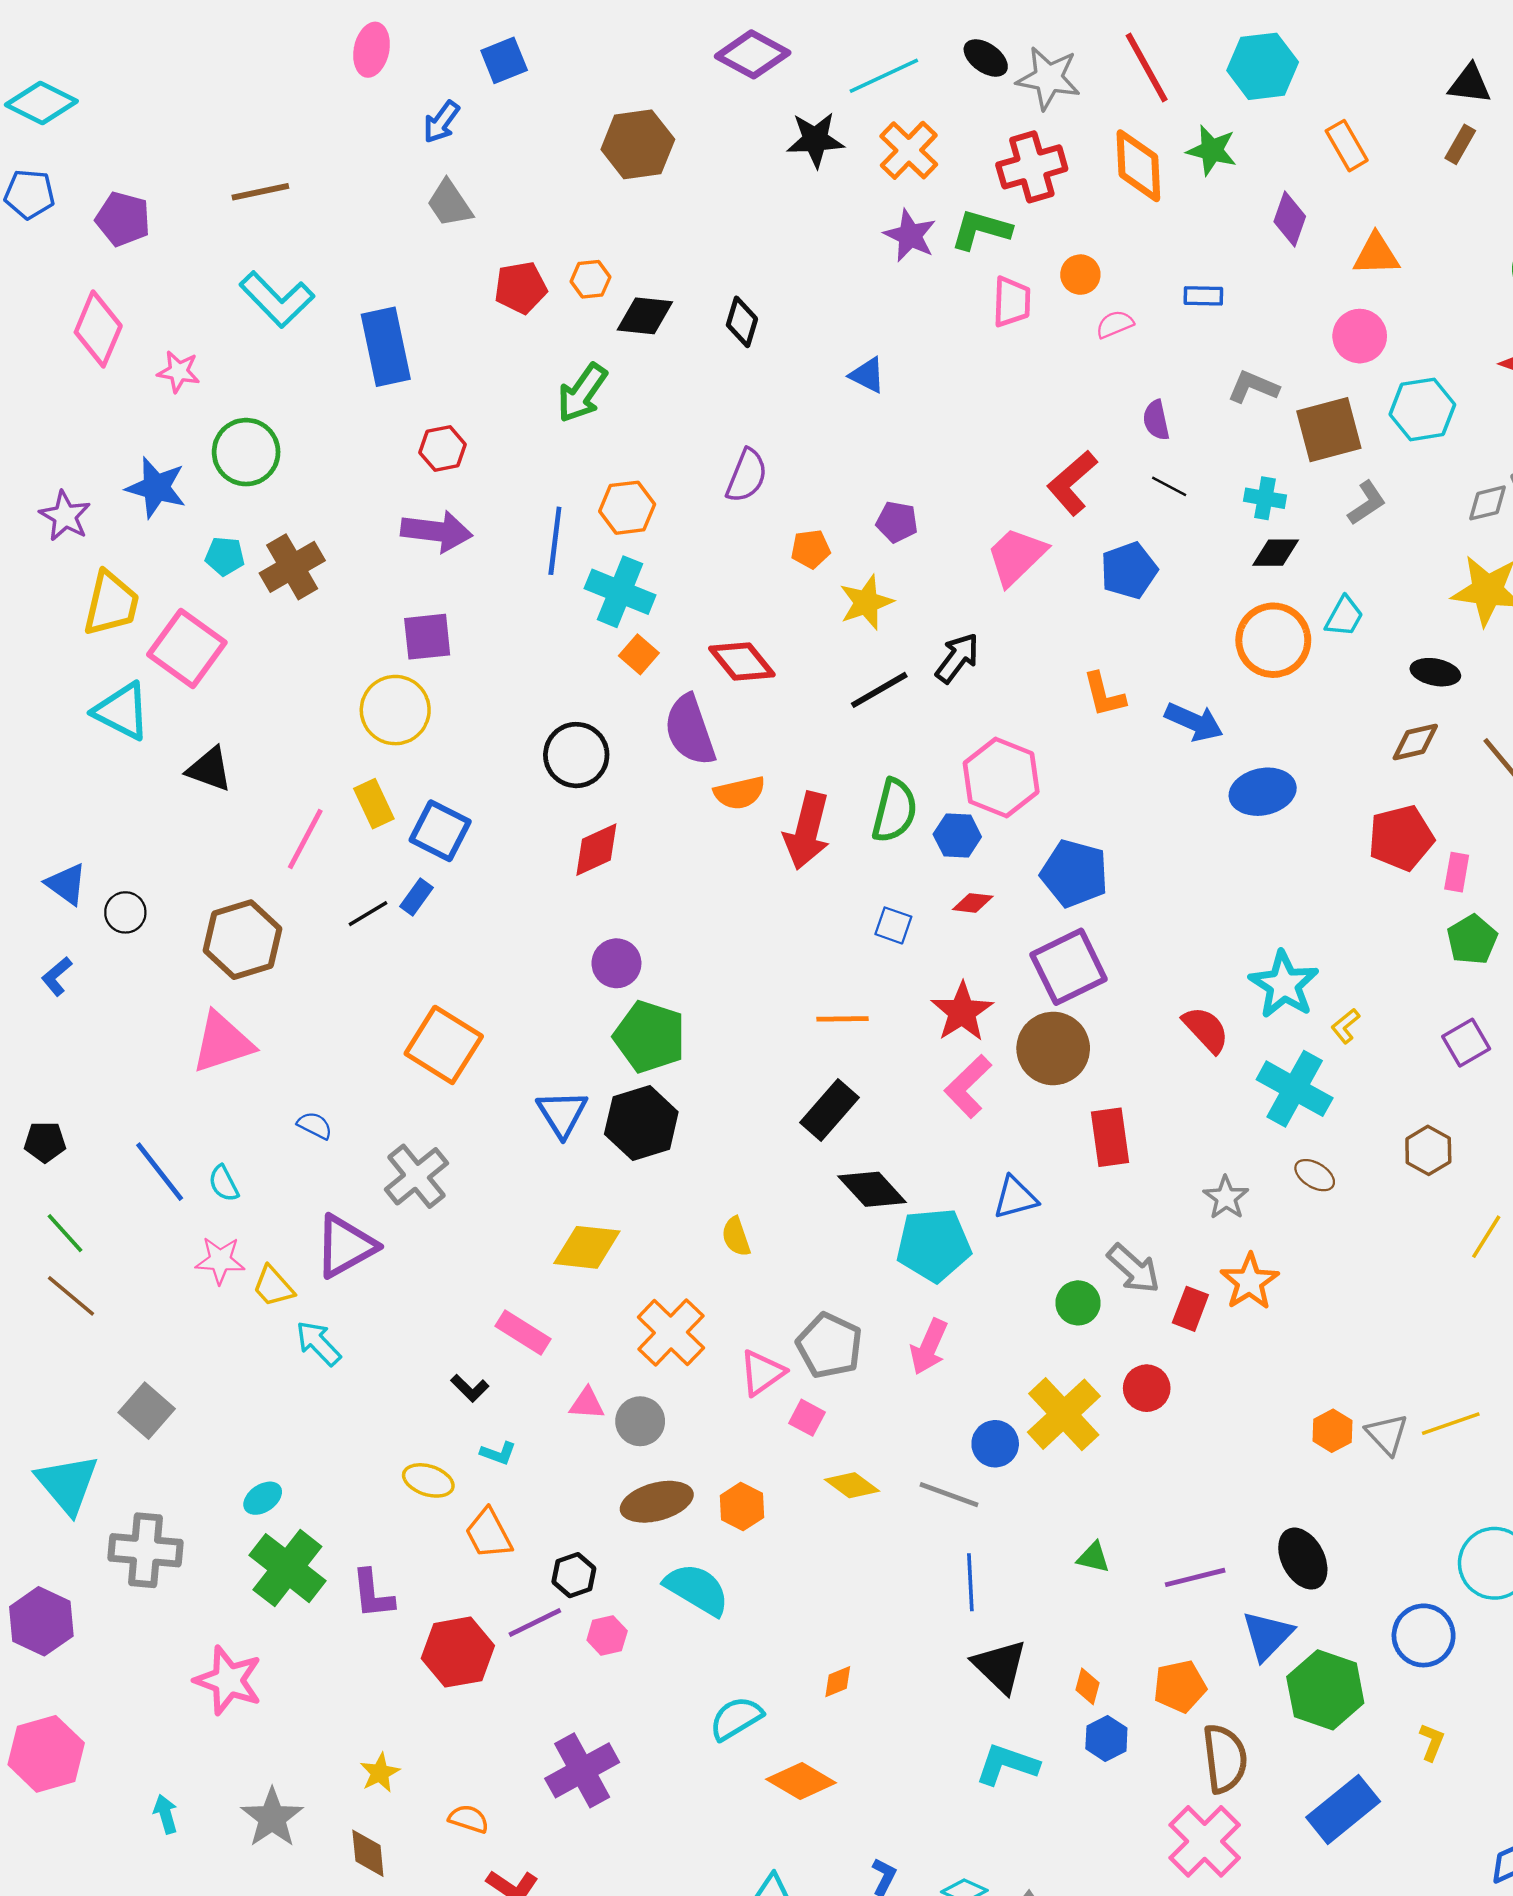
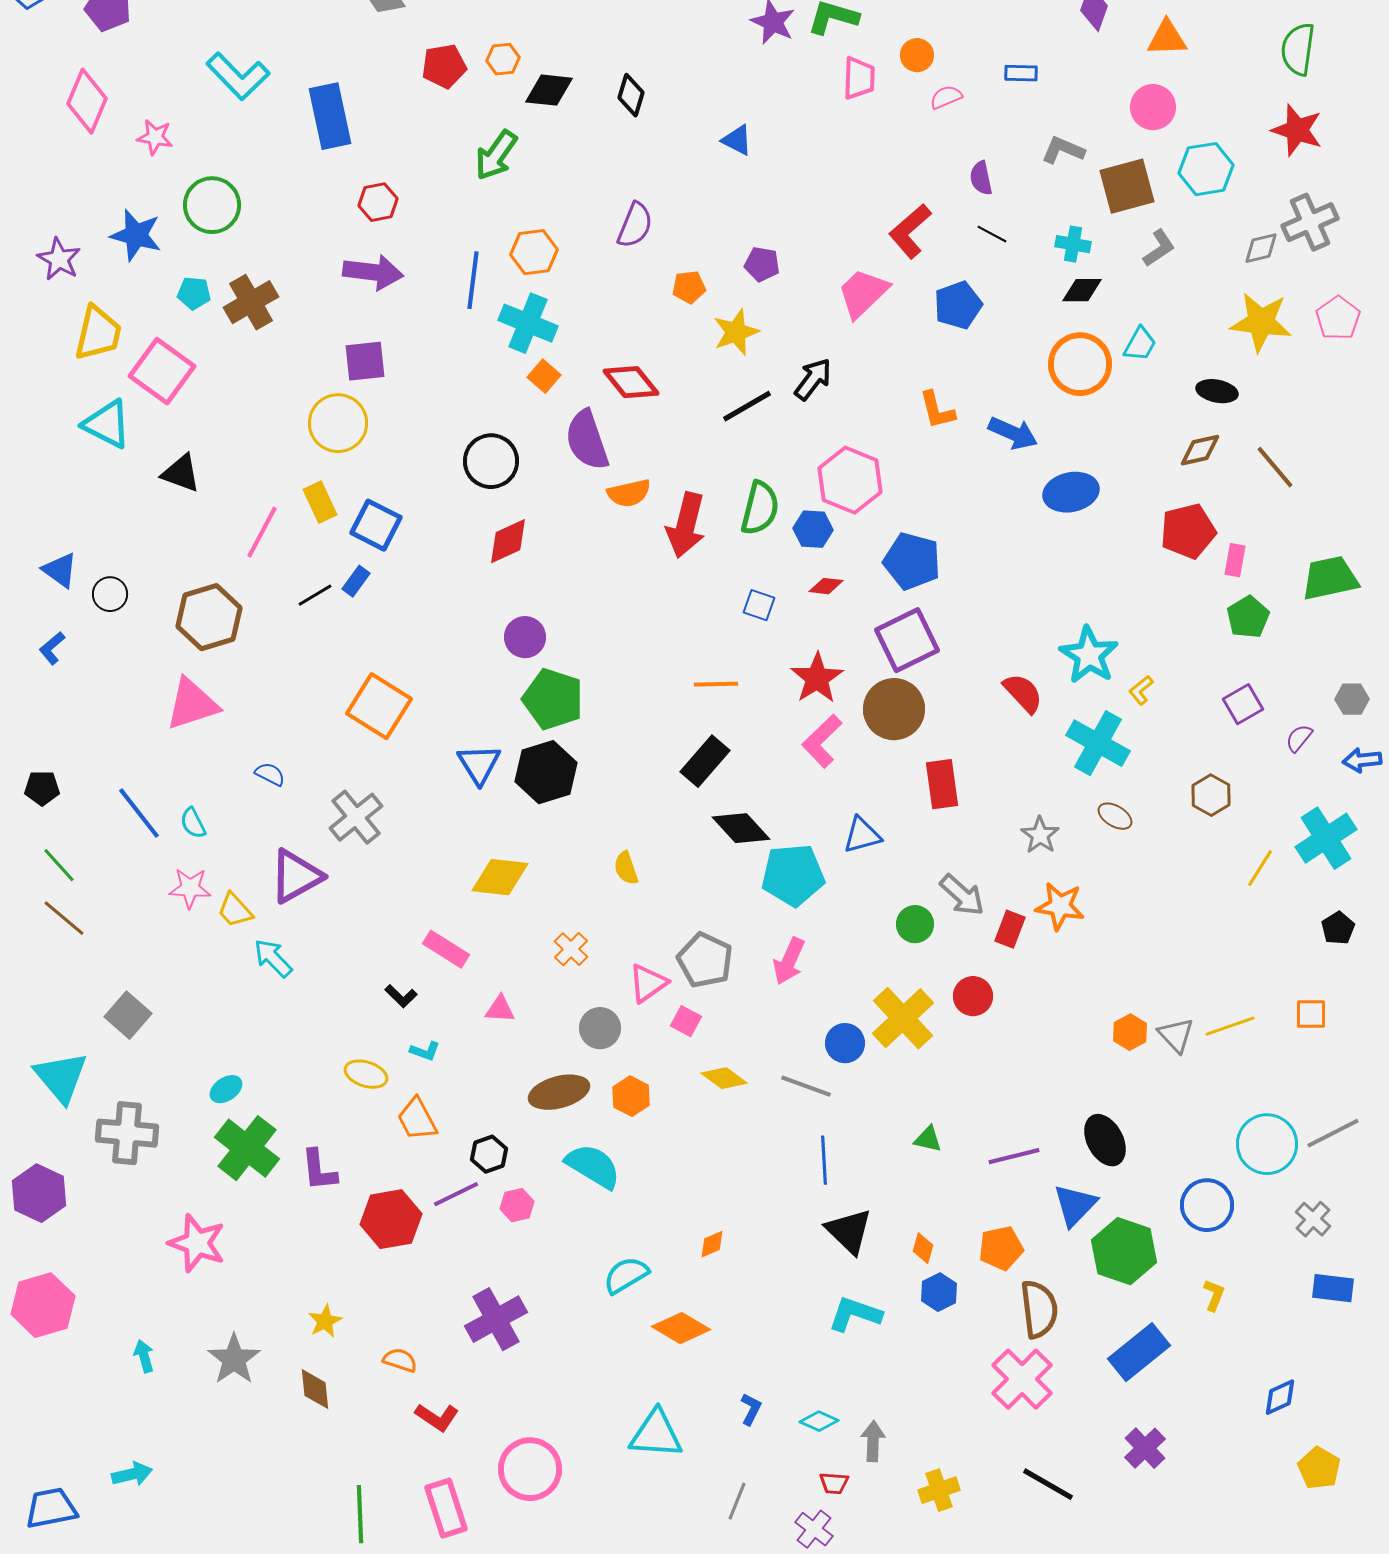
orange star: (1250, 1282) -> (1060, 906), turned -30
orange cross: (671, 1333) -> (571, 949), size x0.6
gray circle: (640, 1421) -> (600, 1028), moved

